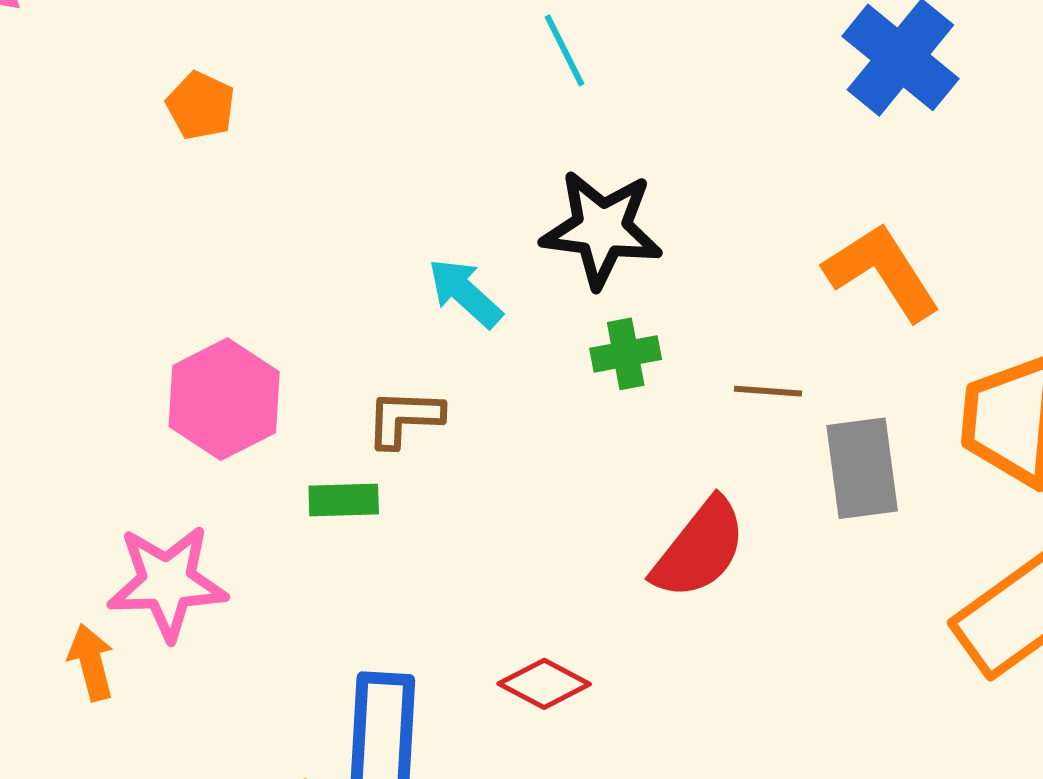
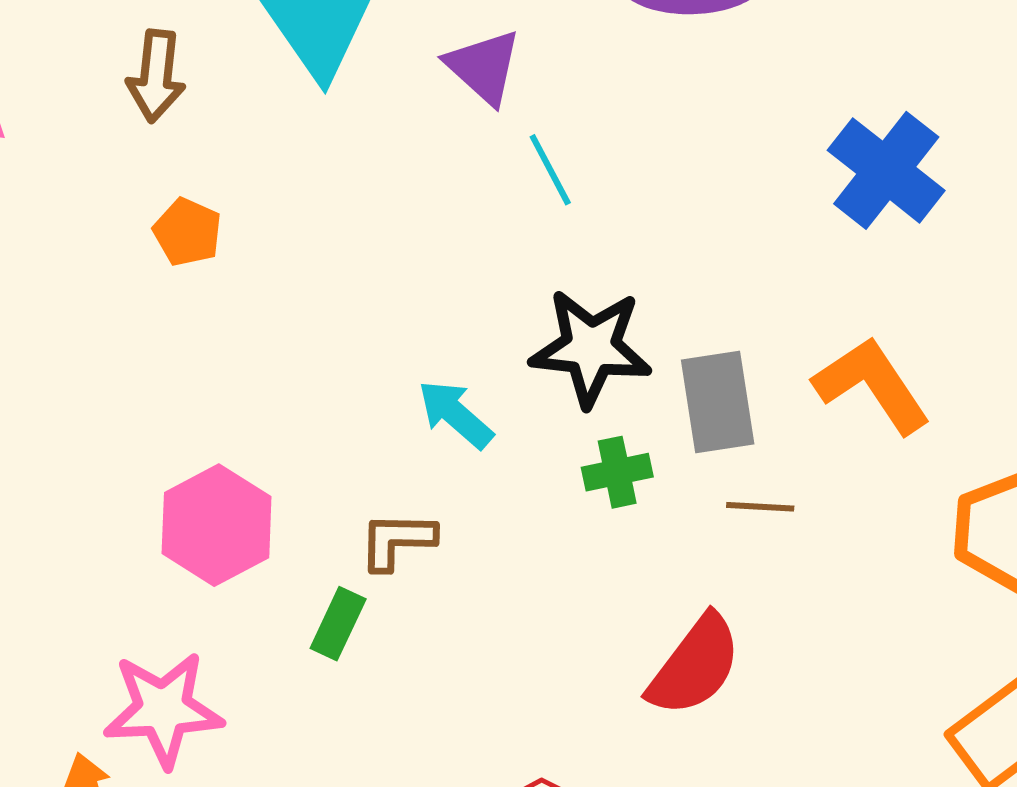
gray rectangle: (862, 468) -> (718, 402), moved
green rectangle: (344, 500) -> (338, 624), turned -62

